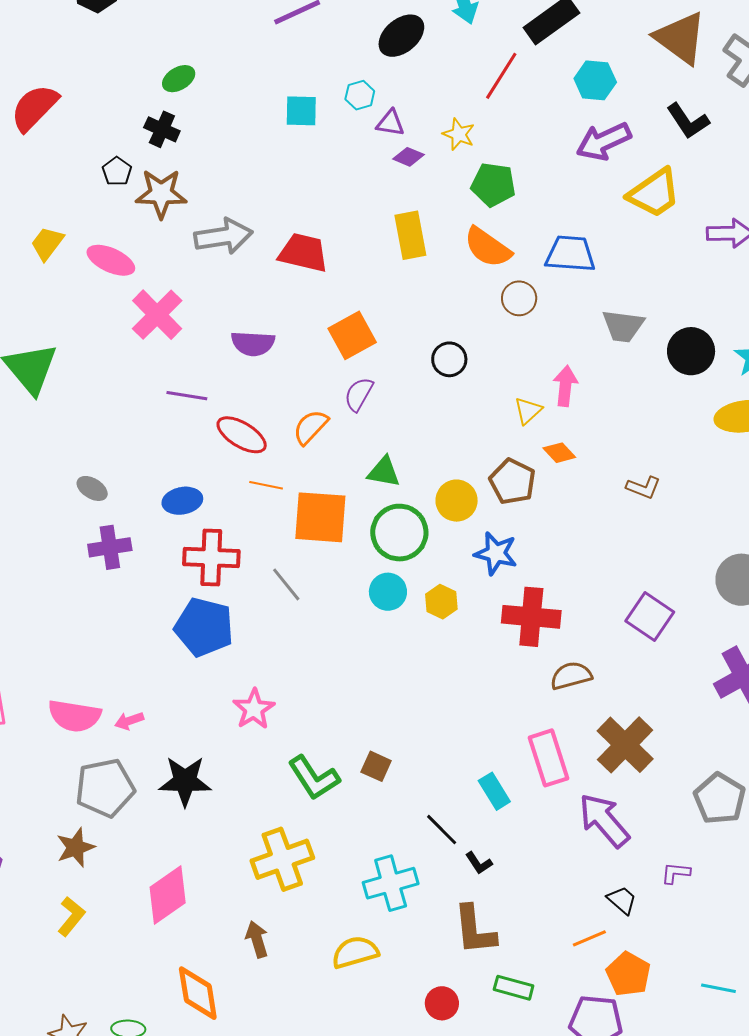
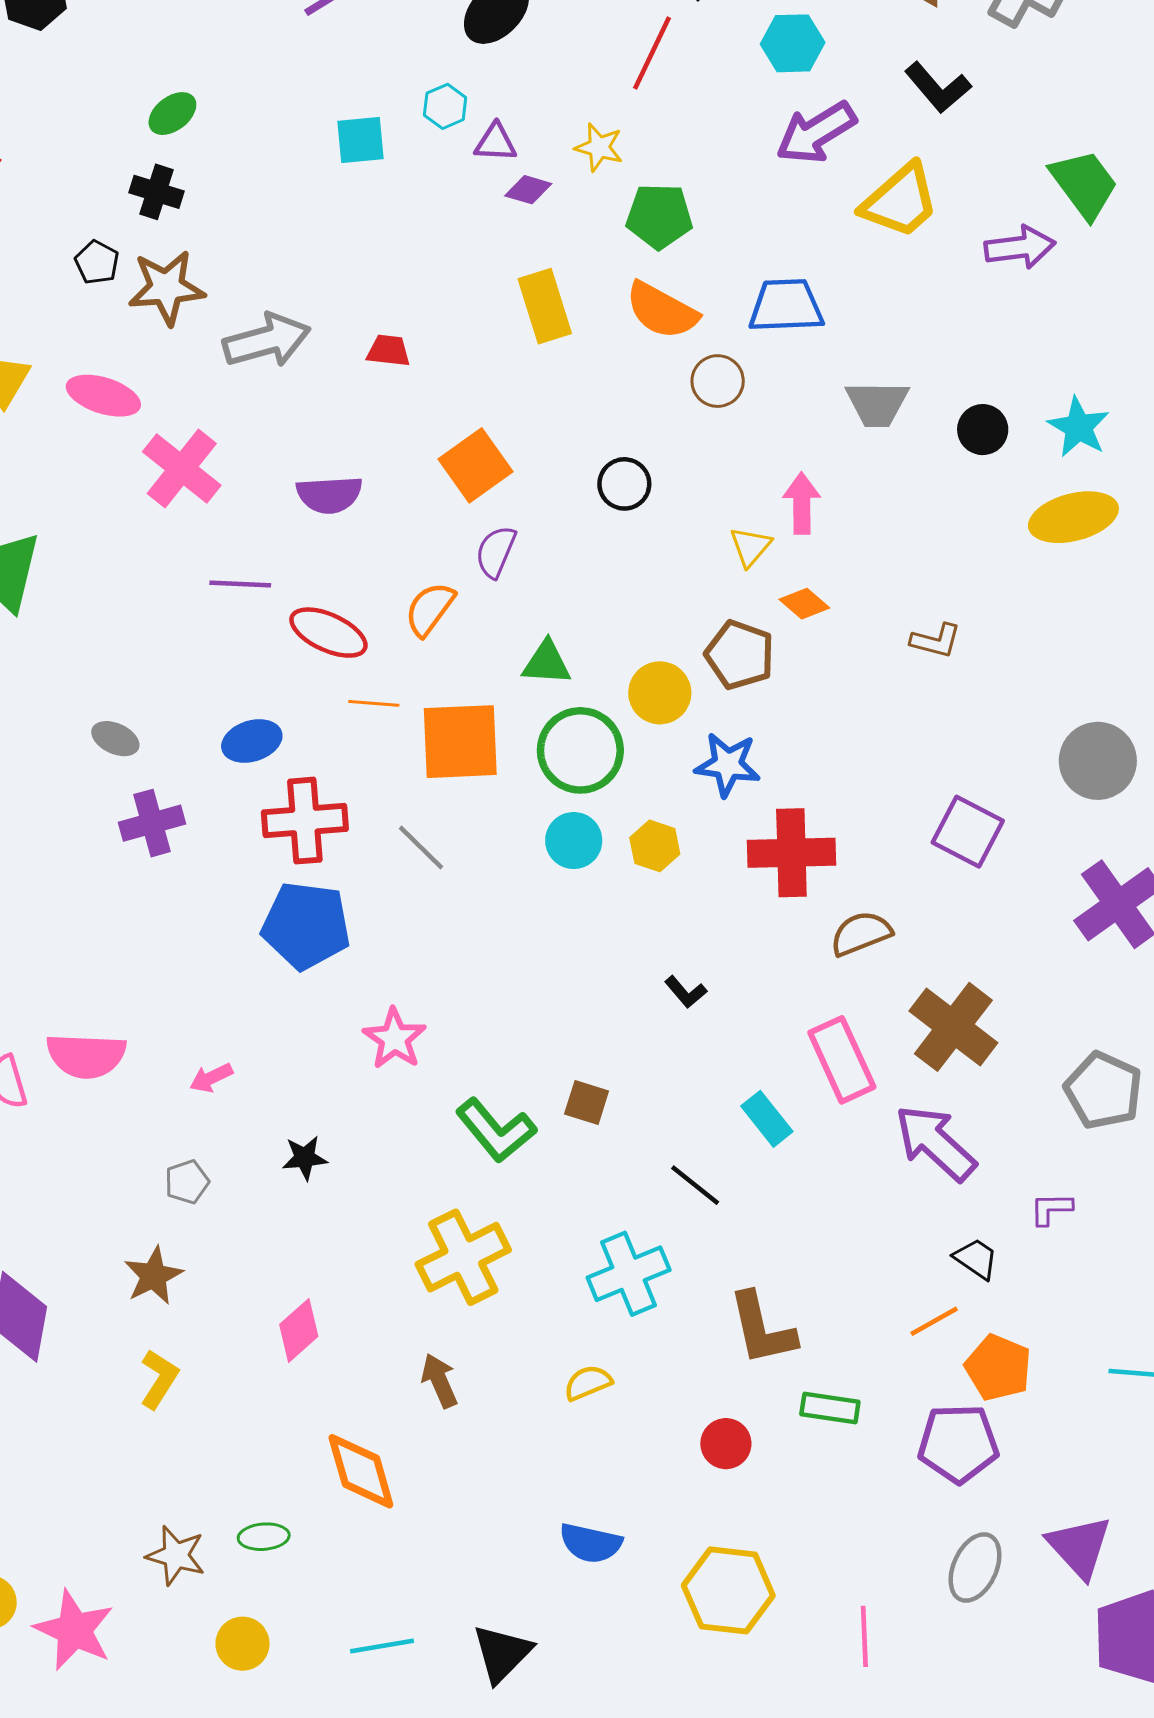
red trapezoid: (303, 253) -> (389, 351), size x0.6
black circle: (691, 351) -> (983, 430), size x0.7
pink semicircle: (74, 716) -> (86, 1056), moved
black star: (185, 781) -> (305, 1158), size x0.6
gray pentagon: (105, 788) -> (187, 1182), size x0.5
black L-shape: (479, 863) -> (686, 992), moved
pink diamond: (168, 895) -> (299, 1330), size x0.7
yellow semicircle: (355, 952) -> (588, 1383), size x0.7

